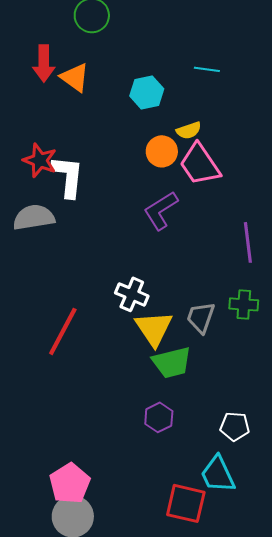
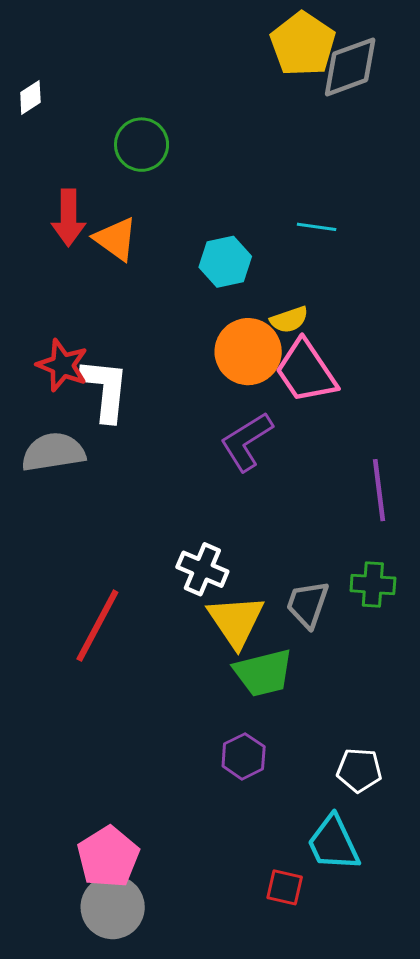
orange circle: (162, 151) -> (248, 352), size x1.4
red square: (186, 503) -> (285, 887), size x0.6

